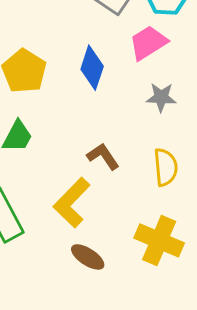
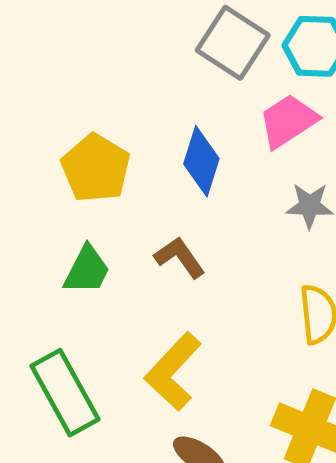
brown L-shape: (103, 156) -> (180, 257), moved

